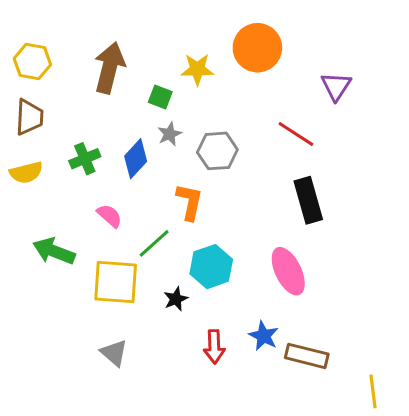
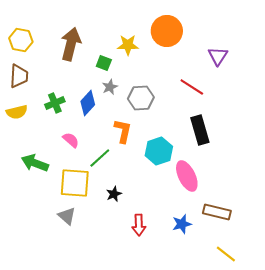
cyan hexagon: (211, 267) -> (159, 151), moved
blue star: (264, 336) -> (182, 224), moved, turned 30
gray triangle: (114, 353) -> (67, 216), moved
brown rectangle: (307, 356) -> (217, 212), moved
yellow line: (373, 391) -> (226, 254), moved, turned -45

